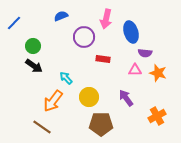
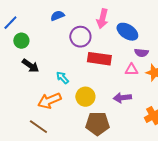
blue ellipse: (131, 32) -> (127, 32), turned -40
green circle: (33, 46) -> (21, 41), moved
red rectangle: (103, 59) -> (99, 59), size x1.6
purple arrow: (126, 98) -> (122, 98), turned -60
orange arrow: (53, 101) -> (49, 101), turned 30

